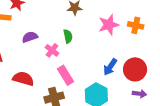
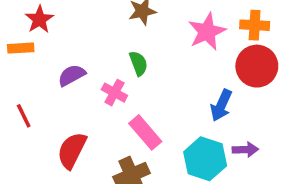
red circle: (135, 69) -> (257, 66), moved
red semicircle: (23, 79) -> (72, 150), turned -70
purple arrow: (140, 94) -> (245, 150), moved

